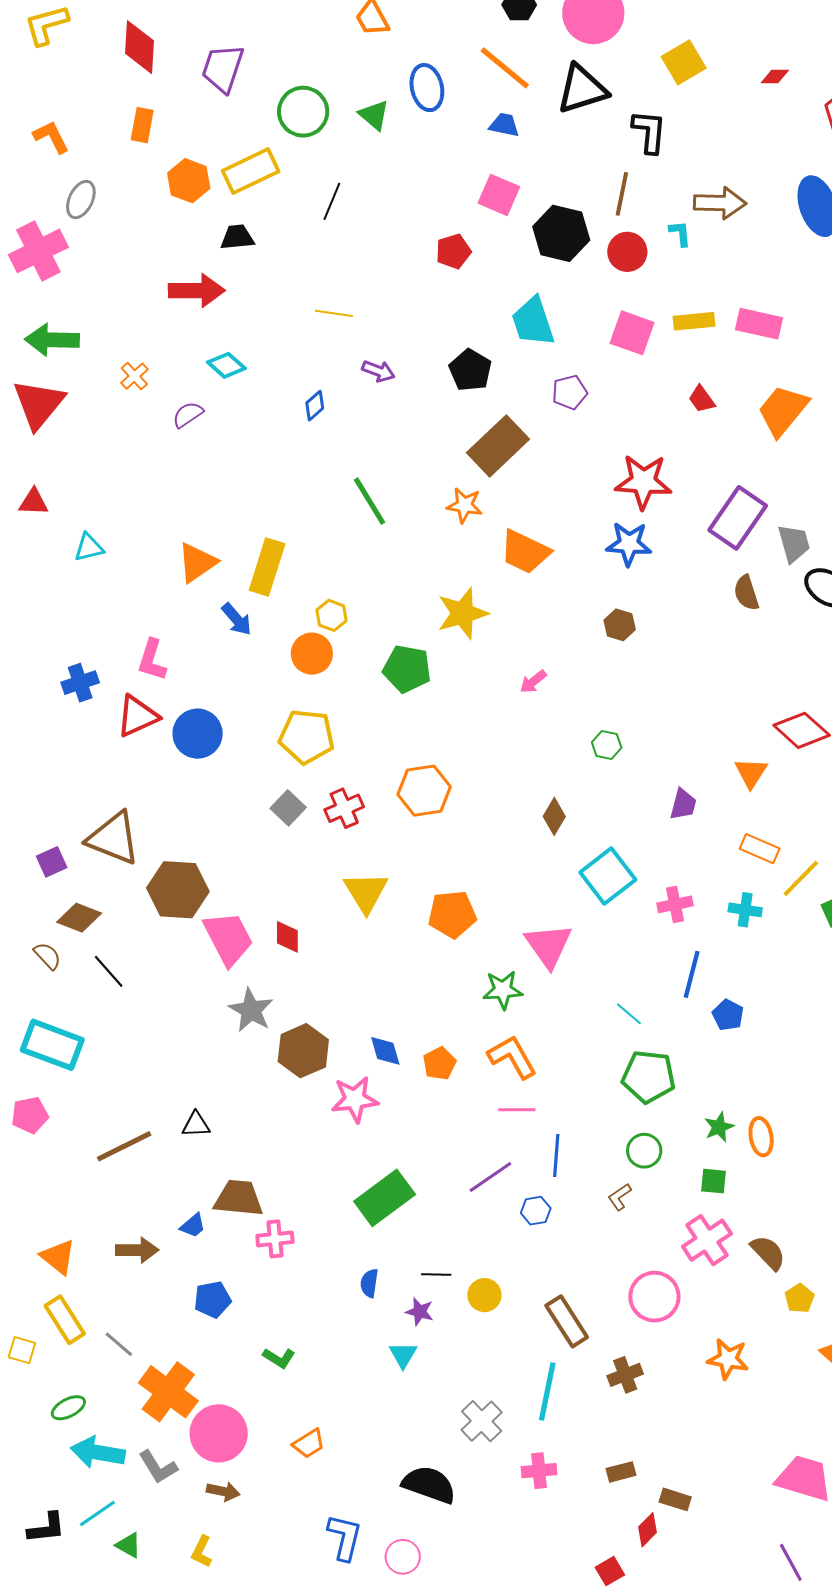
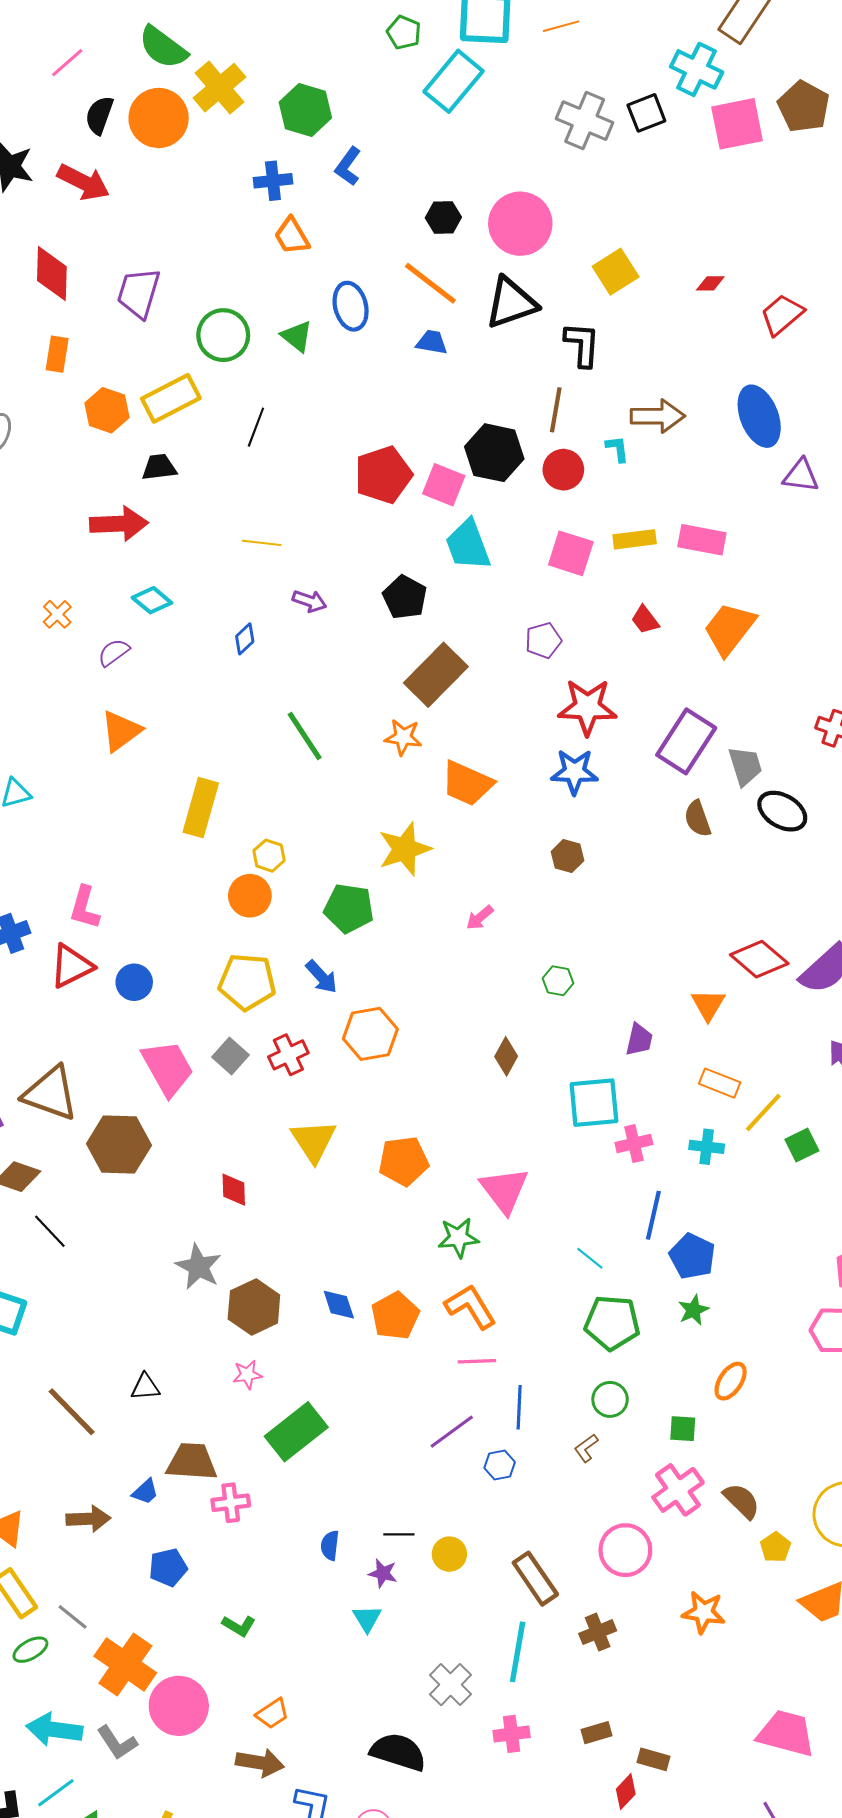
pink square: (499, 195) -> (444, 485), moved
red pentagon: (453, 251) -> (383, 475), size x1.6
purple pentagon: (570, 392) -> (543, 640), moved
orange triangle: (197, 563) -> (121, 731), moved
blue arrow: (237, 619) -> (322, 977), moved
blue circle: (198, 734) -> (134, 982), size x0.7
cyan square: (608, 876) -> (594, 1103), moved, turned 34
pink trapezoid: (228, 938) -> (168, 1068), moved
blue pentagon: (728, 1015) -> (692, 1256), size x1.4
orange pentagon: (439, 1063) -> (395, 1316), size x1.4
pink star: (355, 1099) -> (247, 1375), moved, size x0.6
green star: (719, 1127) -> (693, 1310), moved
orange ellipse: (761, 1137) -> (731, 1381), turned 45
brown line: (124, 1146) -> (72, 1412), turned 74
green rectangle: (385, 1198) -> (296, 1432), moved
green ellipse: (68, 1408) -> (30, 1650), moved
brown arrow: (223, 1491) -> (260, 1763), moved, size x1.4

